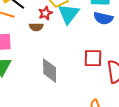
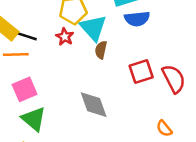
brown semicircle: (36, 27) -> (101, 50), moved, turned 120

